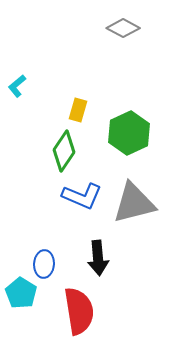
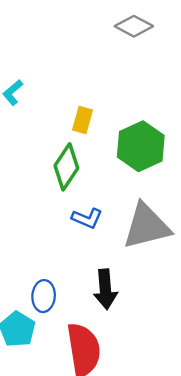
blue L-shape: (82, 196) -> (87, 218), size x0.7

